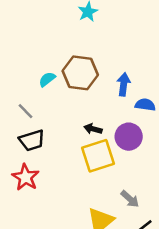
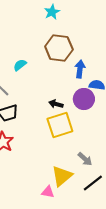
brown hexagon: (80, 73) -> (59, 48), moved
purple circle: (129, 137) -> (84, 99), moved

